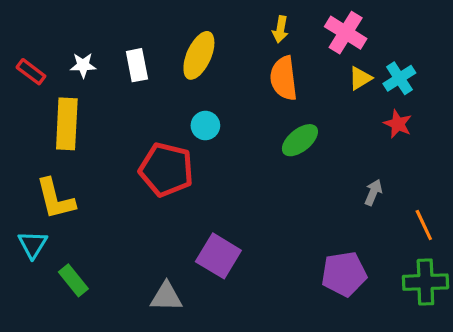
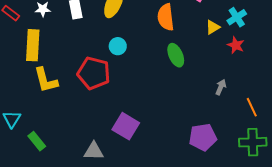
yellow triangle: (360, 78) -> (213, 27), moved
green ellipse: (300, 140) -> (176, 55), turned -75
yellow L-shape: (55, 199) -> (46, 80), moved

